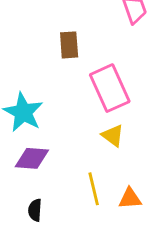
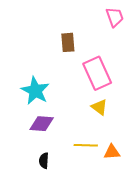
yellow line: (94, 189) -> (86, 145), turned -75

